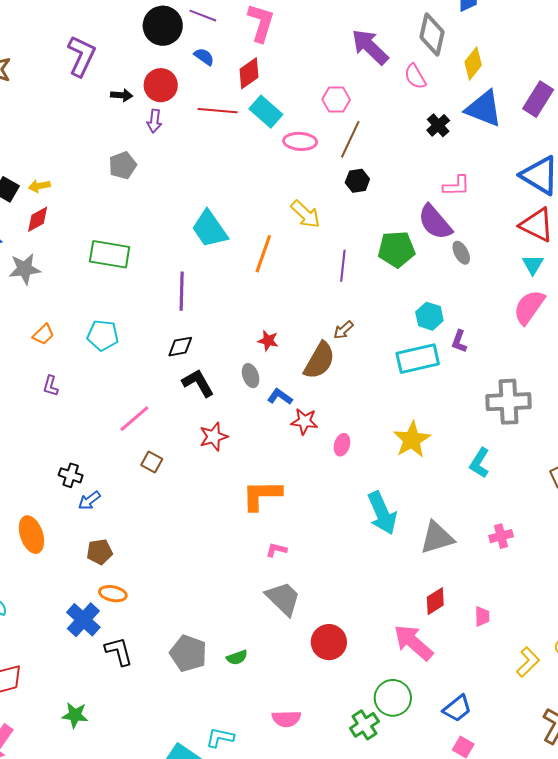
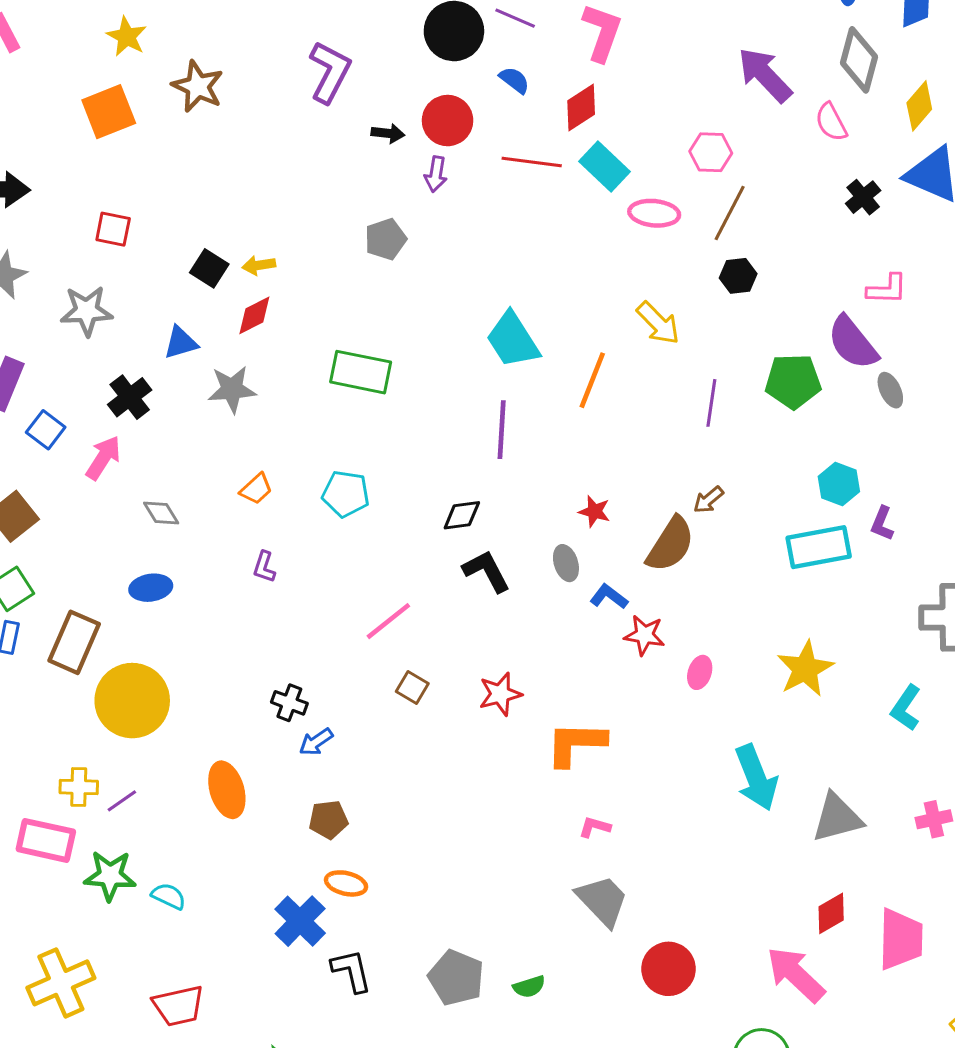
purple line: (182, 291) -> (502, 430), moved
red star: (214, 437) -> (500, 694), moved
pink trapezoid: (482, 616) -> (901, 939), size x2.0

